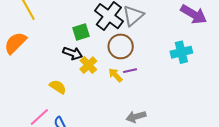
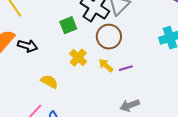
black arrow: (73, 53) -> (28, 46), moved
purple line: (130, 71) -> (126, 68), moved

